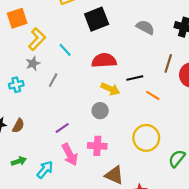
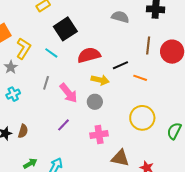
black square: (97, 19) -> (65, 29), moved
gray star: (33, 64) -> (11, 67), moved
pink arrow: (70, 154) -> (69, 93), moved

